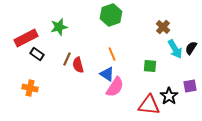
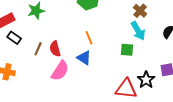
cyan arrow: (175, 49) -> (138, 31), moved
brown line: (67, 59) -> (38, 49), moved
pink semicircle: (115, 87) -> (60, 71), moved

